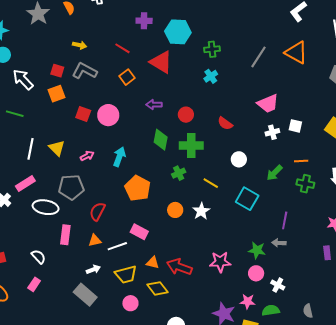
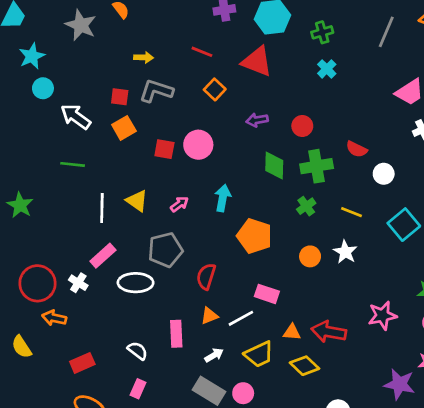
red semicircle: (225, 123) -> (357, 149), moved
cyan square: (247, 199) -> (404, 225), turned 30
pink rectangle: (65, 235) -> (176, 334), moved
pink circle: (130, 303) -> (243, 393), moved

